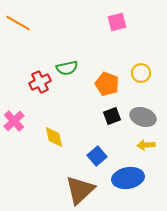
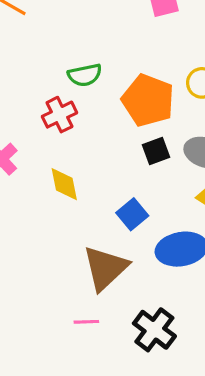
red cross: (40, 82) -> (59, 115), moved
orange pentagon: (107, 84) -> (148, 100), size x1.4

